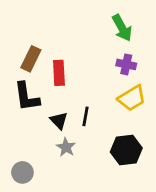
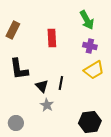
brown rectangle: (31, 59) -> (13, 30), moved
red rectangle: (59, 73) -> (52, 38), moved
black hexagon: (126, 150) -> (90, 122), moved

